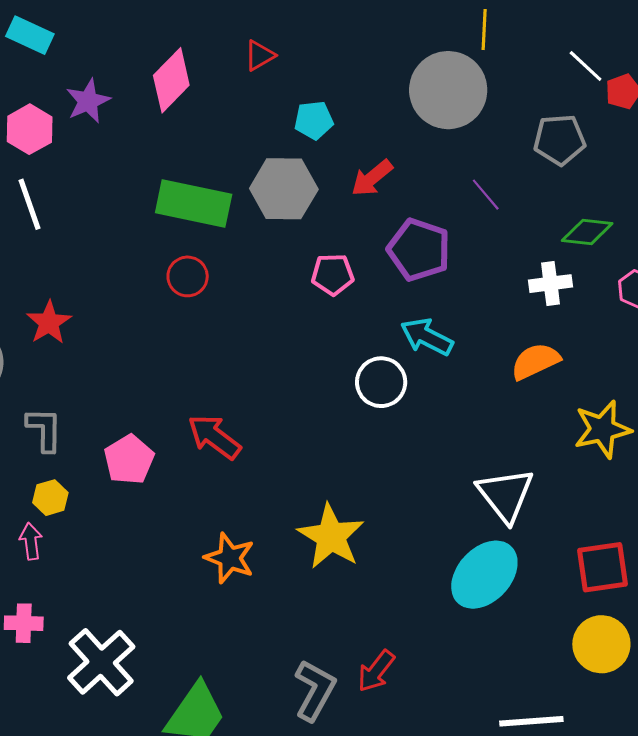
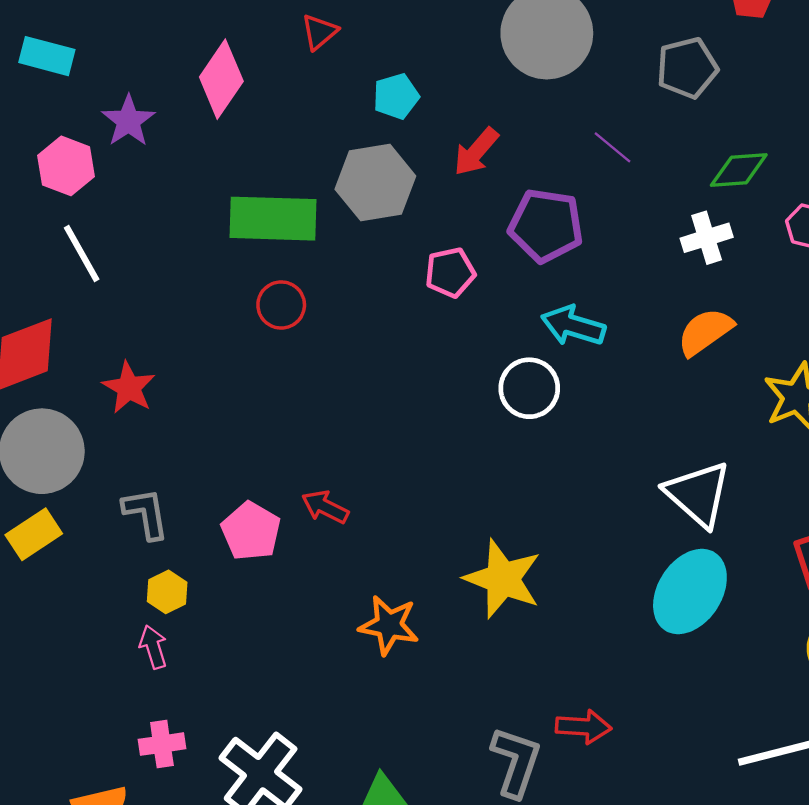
red arrow: (214, 437) -> (325, 507), moved, size x0.7
red arrow: (376, 671) -> (583, 727), turned -114

